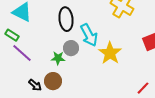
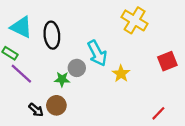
black ellipse: (66, 19) -> (52, 35), moved
yellow star: (110, 53) -> (121, 74), size x0.7

